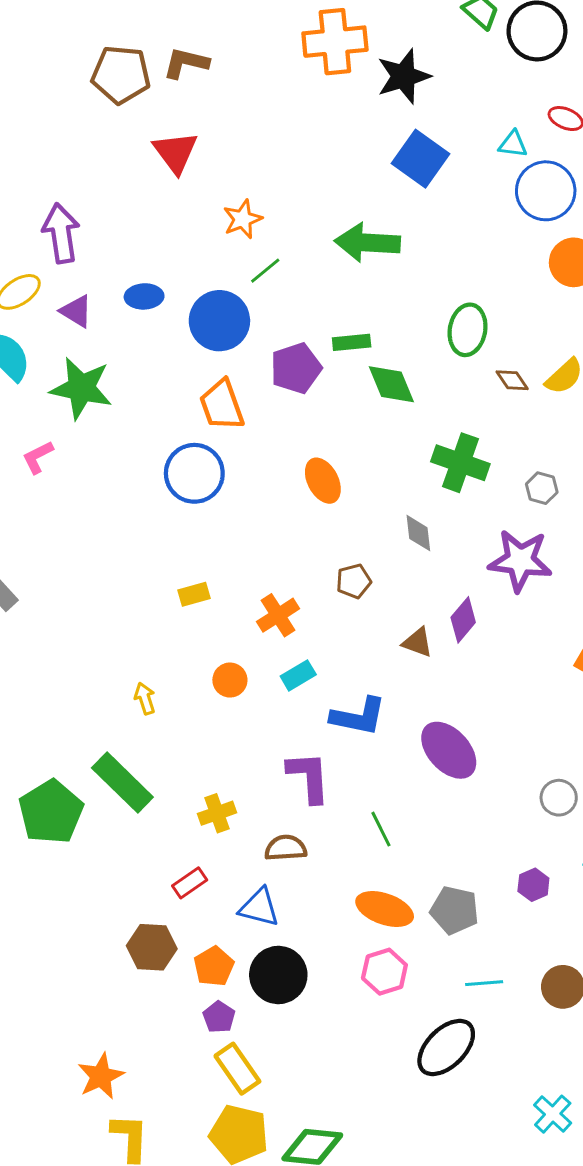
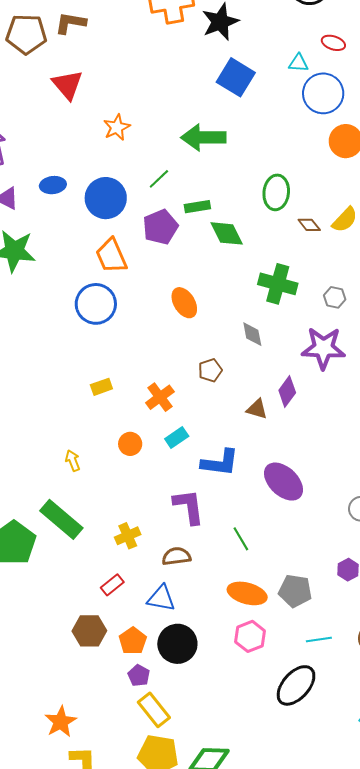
green line: (265, 271) -> (159, 179), moved

